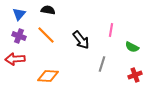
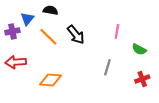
blue triangle: (19, 14) -> (27, 19), moved
purple cross: (19, 36) -> (12, 31), moved, turned -32
black arrow: (81, 40) -> (76, 35), moved

